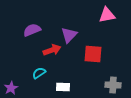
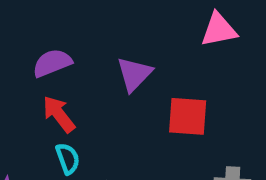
red arrow: (52, 50) -> (59, 114), moved, turned -108
cyan semicircle: (39, 73) -> (68, 159), turned 104

